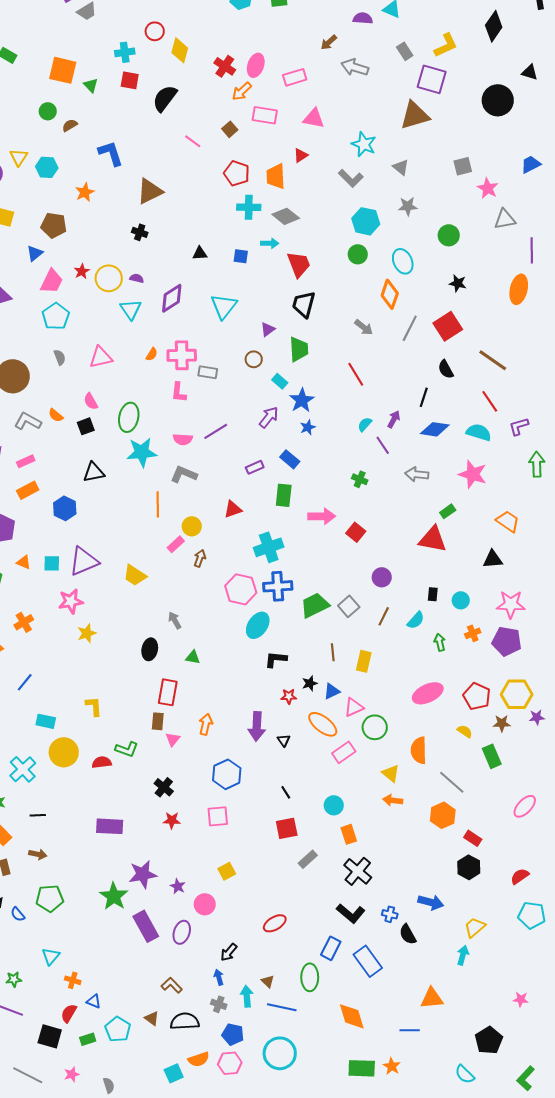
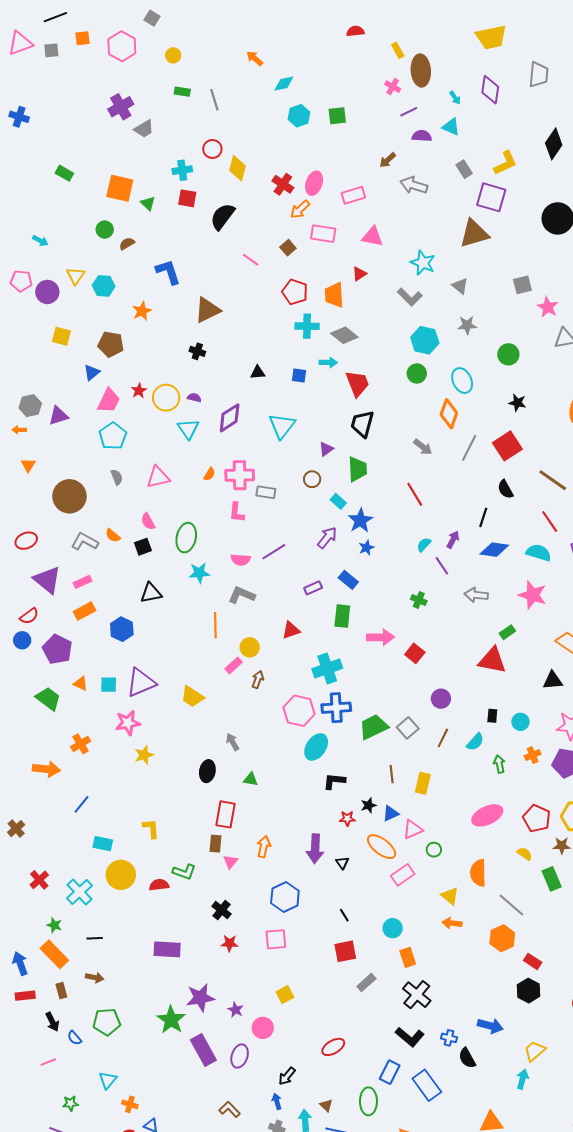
cyan star: (142, 452) -> (199, 573), size x0.7
green circle: (375, 727) -> (434, 850), size x0.6

